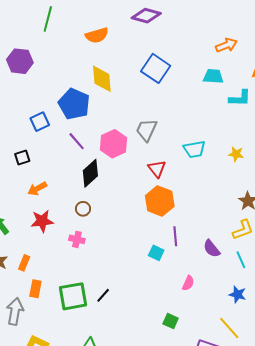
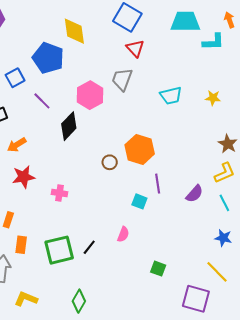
cyan trapezoid: (213, 76) -> (185, 22), size x1.4
purple line: (77, 141) -> (42, 101), moved
red triangle: (157, 169) -> (135, 48), moved
brown circle: (83, 209) -> (110, 162), moved
purple semicircle: (212, 249) -> (194, 194), turned -96
pink semicircle: (188, 283) -> (123, 234), moved

